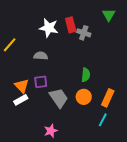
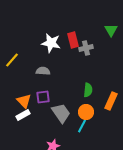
gray cross: (84, 33) -> (86, 48), turned -32
orange rectangle: (108, 98) -> (111, 101), moved
cyan line: (103, 120) -> (82, 126), moved

